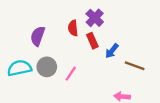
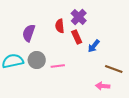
brown line: (135, 66) -> (114, 69), moved
pink line: (71, 74) -> (58, 66), turned 48

